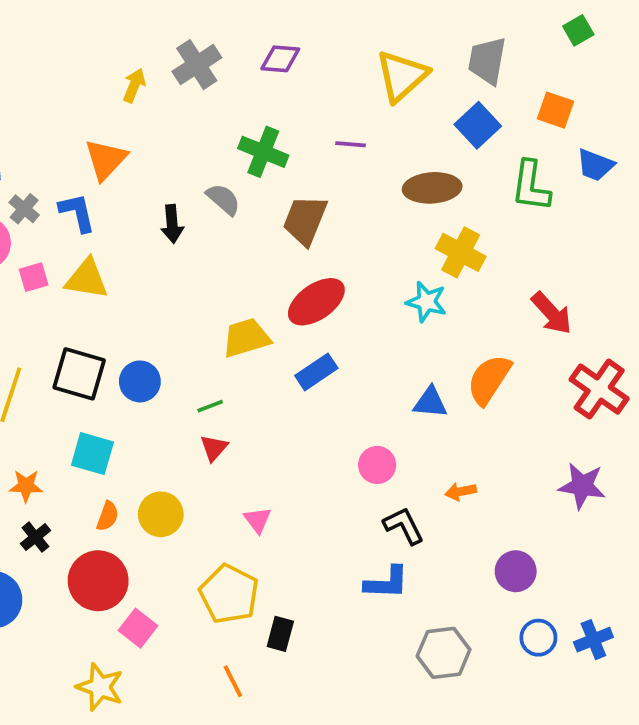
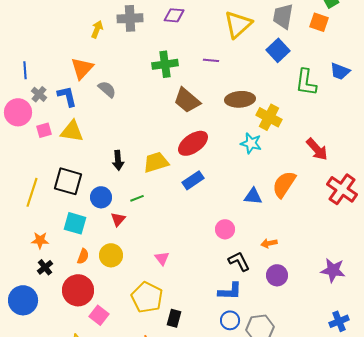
gray cross: (197, 65) -> (130, 18), turned 30
orange square: (555, 110) -> (319, 22), moved
green cross: (263, 152) -> (165, 64), turned -30
brown ellipse: (432, 188) -> (240, 99), moved
gray semicircle: (223, 199) -> (107, 89), moved
brown trapezoid: (305, 220) -> (187, 100), turned -72
black arrow: (172, 224) -> (118, 160), moved
blue circle: (140, 381) -> (101, 197), moved
red triangle: (214, 448) -> (118, 219), moved
purple star: (582, 486) -> (333, 270), moved
purple circle: (516, 571) -> (277, 275), moved
blue circle: (538, 638) -> (230, 320), moved

